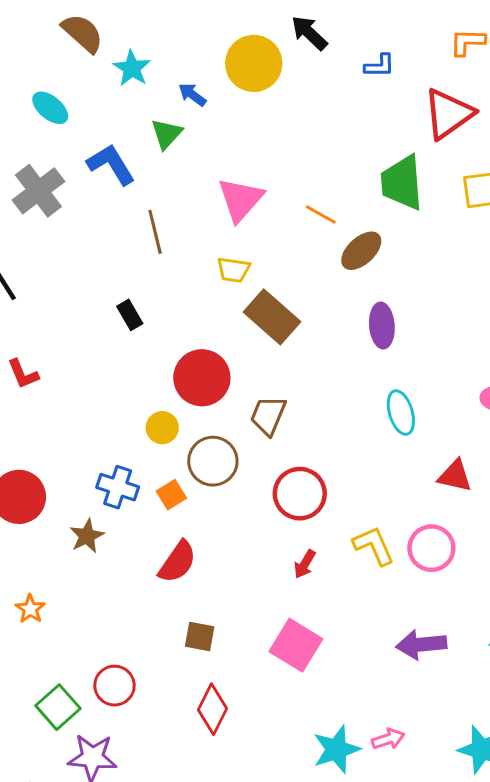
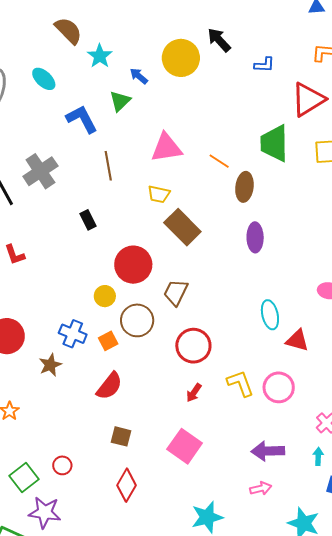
gray cross: (38, 191) -> (40, 171), moved
pink triangle: (241, 199) -> (166, 148), turned 36
brown ellipse: (361, 251) -> (244, 187), turned -44
cyan ellipse: (401, 413) -> (270, 315), moved
red circle: (114, 686) -> (62, 465), size x0.7
pink arrow: (388, 739) -> (261, 488), moved

